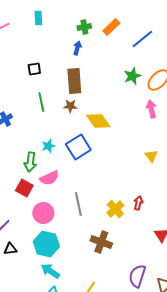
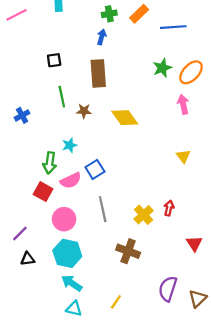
blue line: (142, 39) -> (173, 27), turned 35
brown star: (70, 106) -> (84, 111), moved
blue square: (78, 147) -> (95, 169), moved, size x0.7

